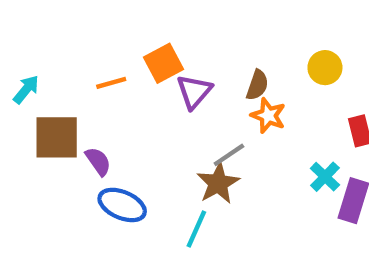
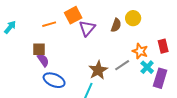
yellow circle: (325, 68) -> (133, 18), moved
orange star: (268, 116) -> (140, 51), moved
brown square: (57, 137) -> (39, 49), moved, size x0.6
gray line: (229, 155) -> (122, 65), moved

